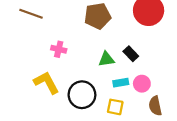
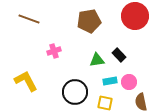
pink cross: (59, 49) -> (54, 51), turned -32
yellow L-shape: (46, 83) -> (26, 81), moved

